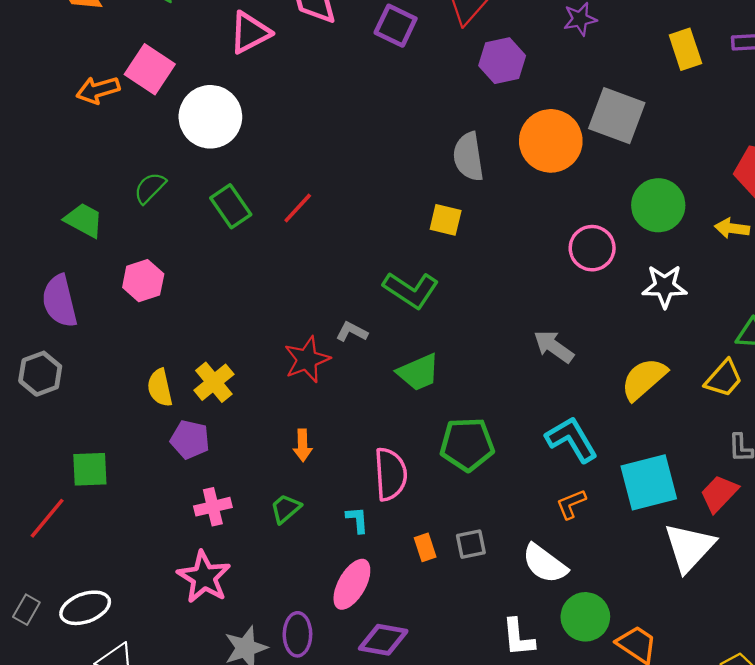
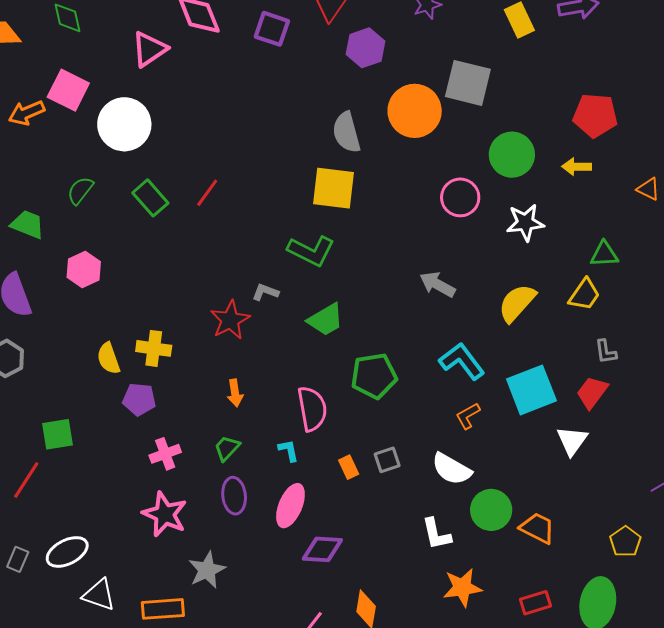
yellow square: (446, 220) -> (333, 188), size x1.6
yellow cross: (214, 382) -> (154, 348), turned -36
white triangle: (689, 547) -> (572, 441), size x0.7
purple ellipse: (297, 634) -> (234, 496), moved

